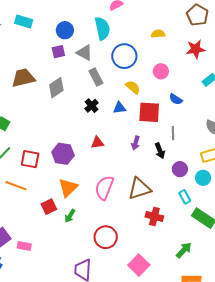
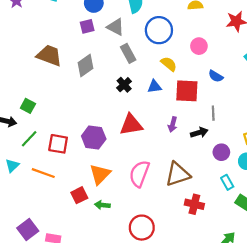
brown trapezoid: (23, 78) -> (49, 55), turned 35
red triangle: (97, 143) -> (131, 125), size x1.6
black arrow: (160, 151) -> (199, 133), turned -84
green arrow: (70, 216) -> (102, 205), turned 64

